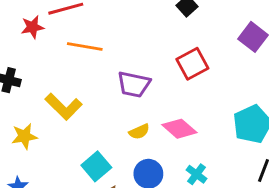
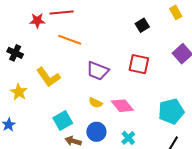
red square: (192, 64) -> (139, 64), turned 30
yellow semicircle: (139, 132) -> (95, 103), turned 40
yellow star: (24, 136) -> (19, 92), turned 30

